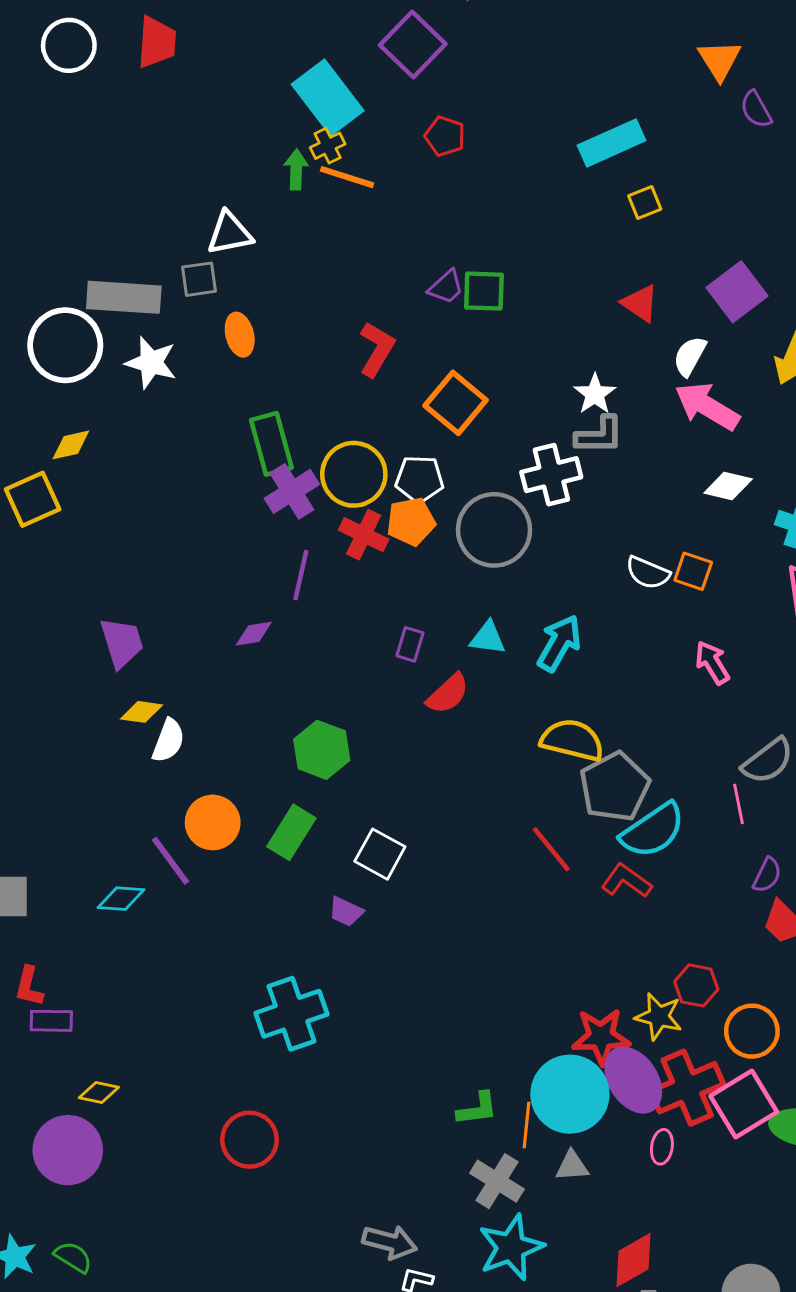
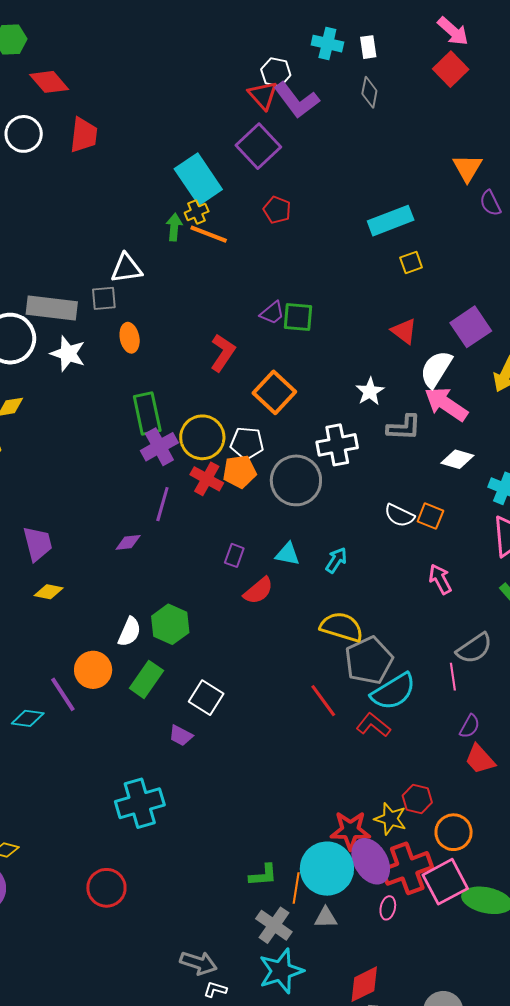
white semicircle: (690, 356) -> (436, 369), size x1.4
gray L-shape: (599, 435) -> (404, 428), moved
cyan arrow: (559, 643) -> (336, 560), size x0.7
white semicircle: (168, 741) -> (129, 632), moved

